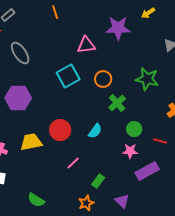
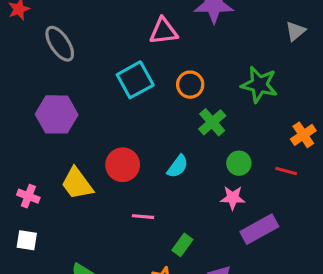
red line: (160, 141) -> (286, 171), moved
yellow trapezoid: (31, 142) -> (77, 184), turned -115
pink line: (73, 163) -> (143, 217), turned 48

